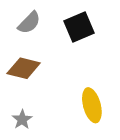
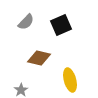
brown diamond: (24, 68) -> (39, 58), moved

